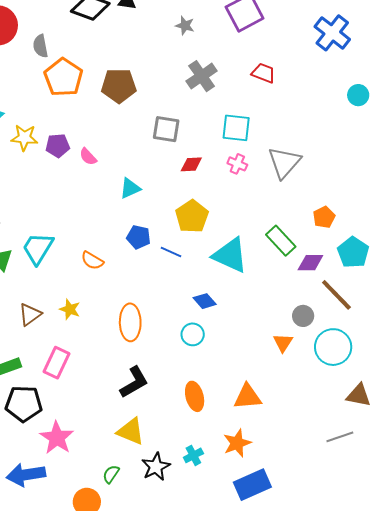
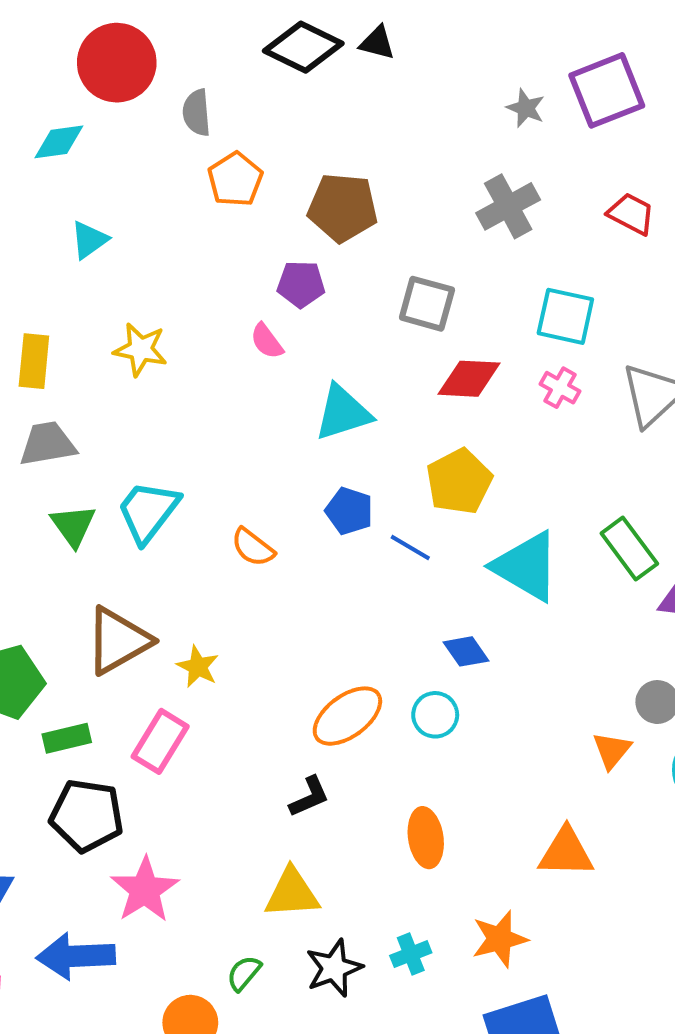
gray star: (185, 26) -> (526, 108), moved
orange pentagon: (63, 77) -> (235, 179), size x0.7
yellow star: (24, 138) -> (140, 349), moved
purple pentagon: (58, 146) -> (301, 284), moved
red diamond: (191, 164) -> (469, 379), size x1.4
cyan triangle: (130, 188) -> (343, 413), size x1.4
yellow star: (70, 309) -> (198, 667), moved
brown triangle: (30, 315) -> (118, 641), size x1.5
orange ellipse: (130, 322) -> (347, 716), moved, turned 48
black L-shape: (134, 382) -> (309, 797), size x0.7
orange triangle: (248, 397) -> (566, 852), moved
yellow triangle: (131, 431) -> (292, 893), turned -32

